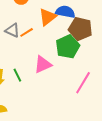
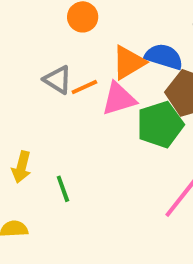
pink triangle: (43, 64) -> (119, 99), moved
green line: (17, 75) -> (63, 189), moved

